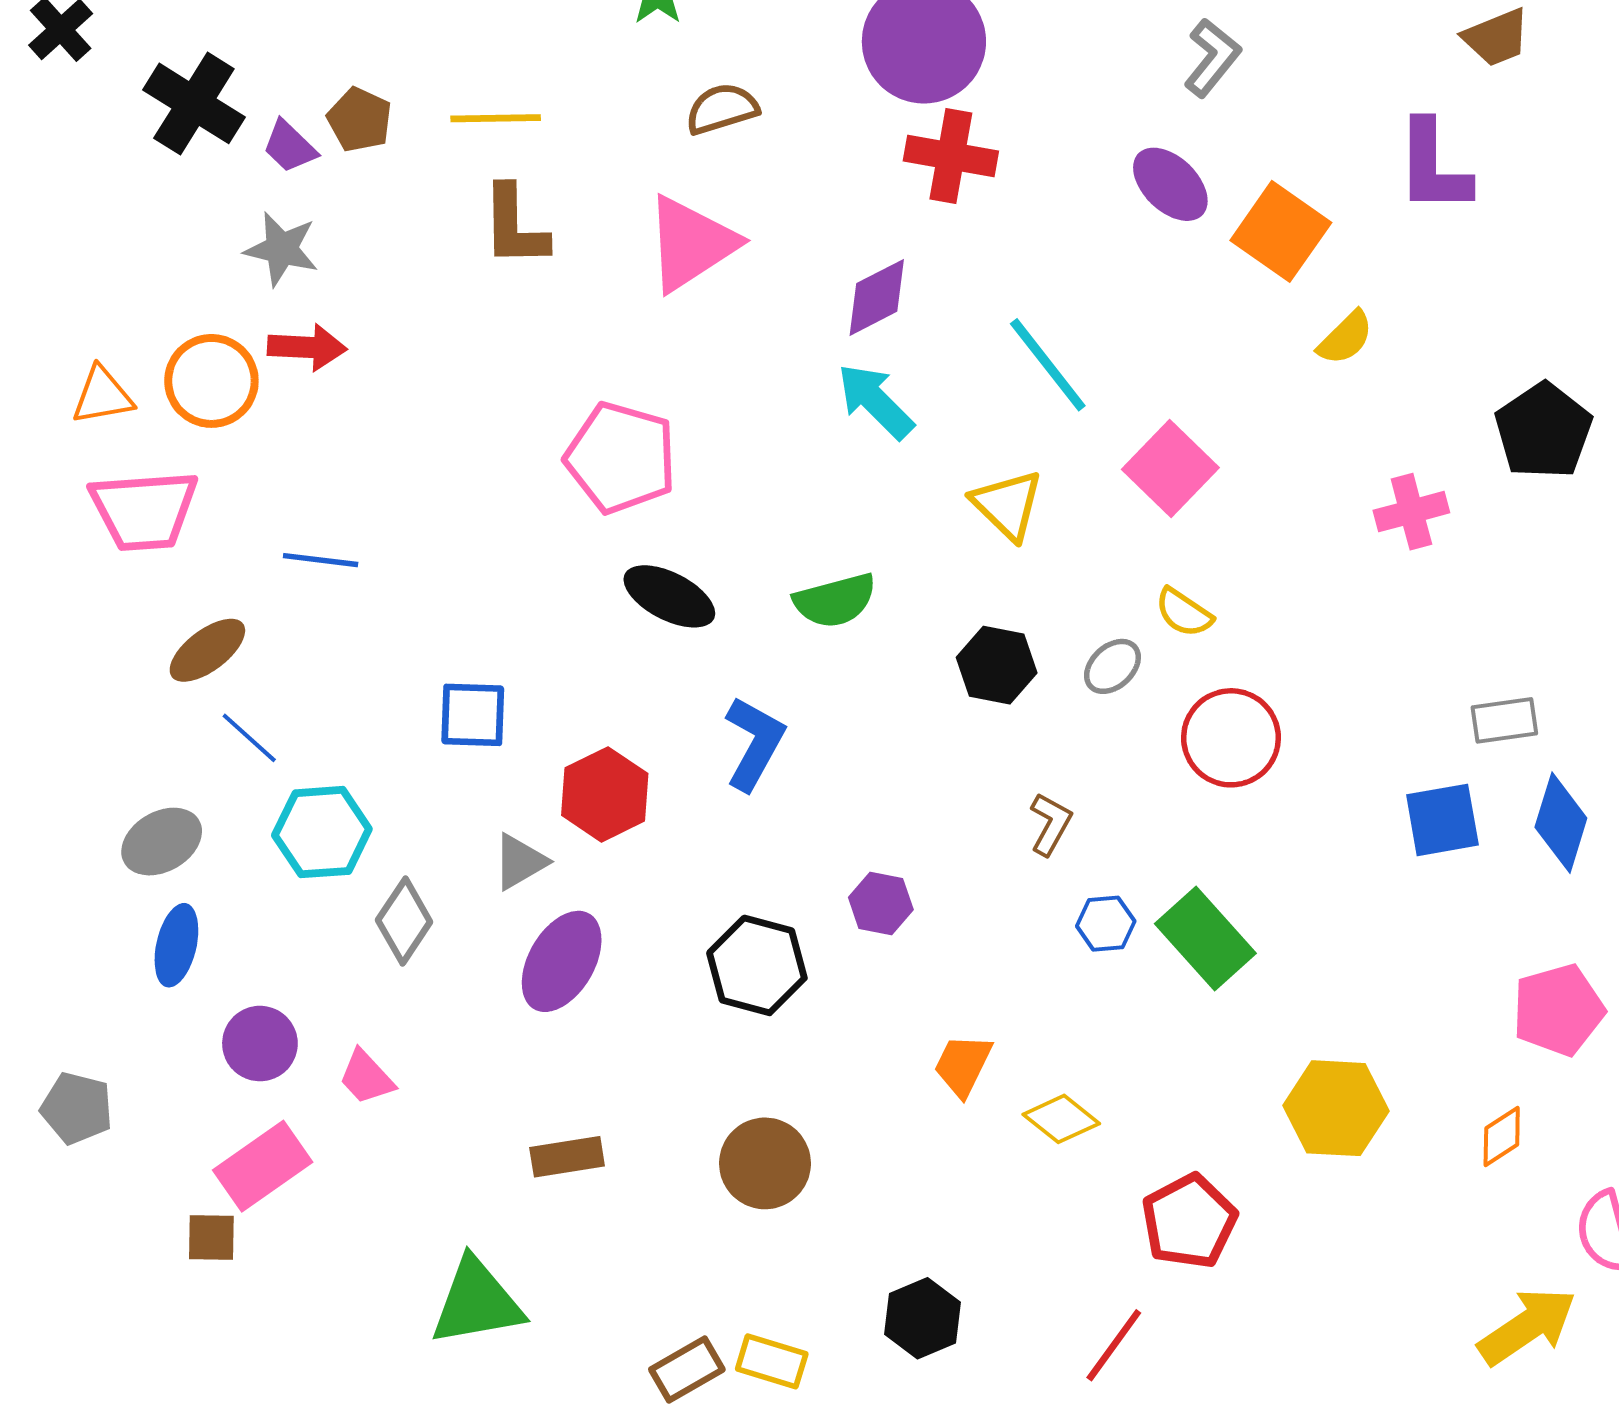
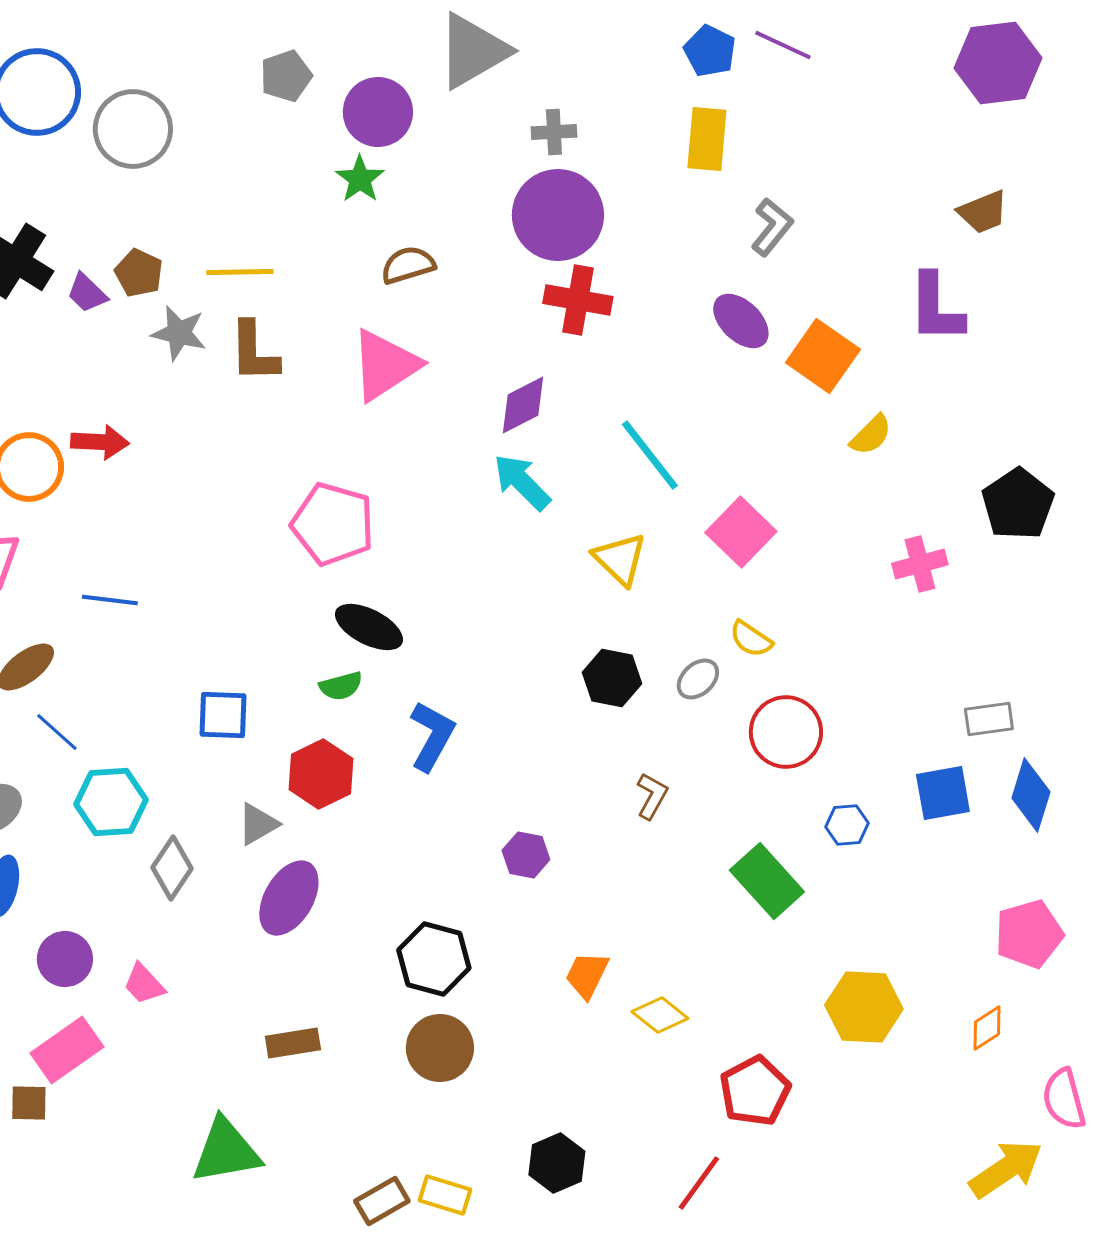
gray star: (281, 249) -> (179, 333), moved
green semicircle: (835, 600) -> (341, 686), moved, size x0.7
blue hexagon: (1106, 924) -> (847, 825), moved
black hexagon: (757, 965) -> (434, 959), moved

